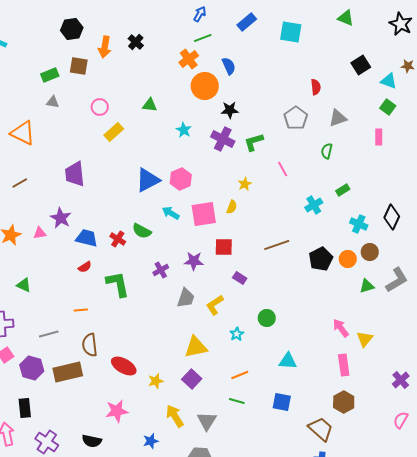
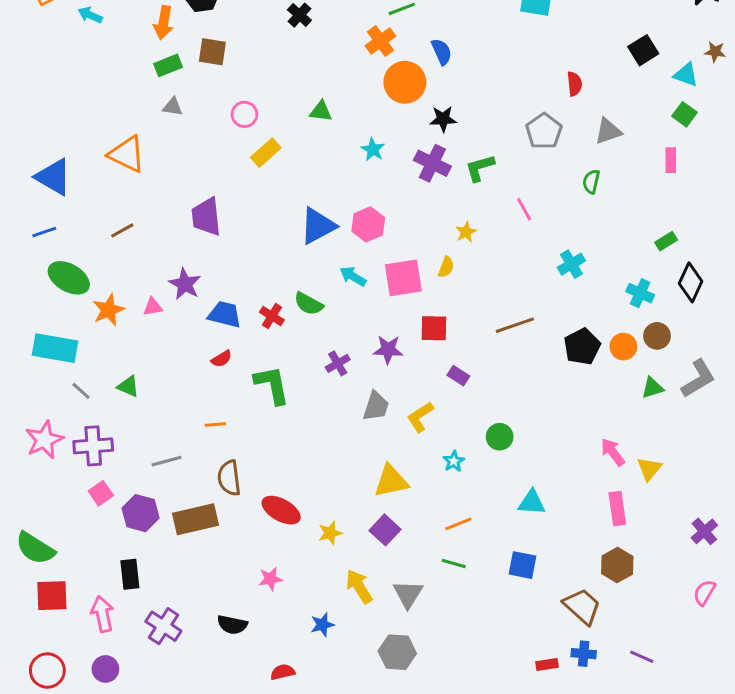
orange arrow: (105, 47) -> (163, 23), moved
green rectangle: (343, 190) -> (666, 241), moved
pink star: (117, 411) -> (270, 579), size x0.7

